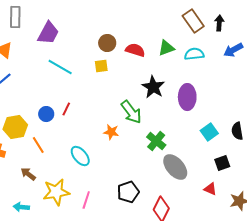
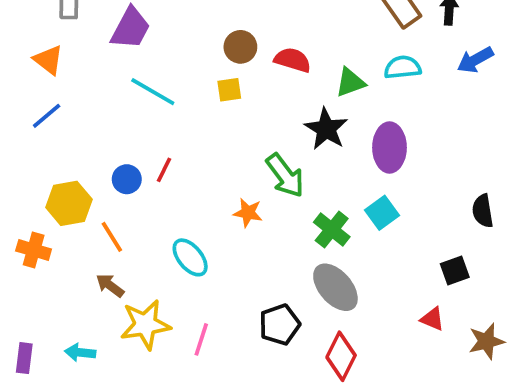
green triangle: (166, 48) -> (350, 82), moved
cyan square: (209, 132) -> (382, 213), moved
gray ellipse: (175, 167) -> (335, 287), moved
brown arrow: (28, 174) -> (110, 285), moved

